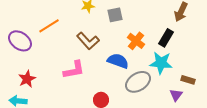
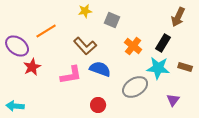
gray square: (115, 15) -> (112, 20), turned 35
blue semicircle: (118, 61) -> (100, 69), moved
red star: (27, 79) -> (32, 67), moved
brown rectangle: (188, 80) -> (185, 67), moved

